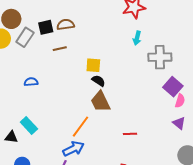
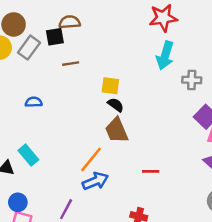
brown semicircle: (66, 25) -> (70, 22), moved
cyan arrow: (137, 38) -> (165, 55), size x1.6
gray cross: (160, 57) -> (192, 80), size x0.7
blue arrow: (73, 149) -> (95, 181), moved

